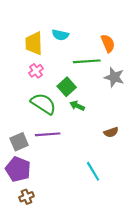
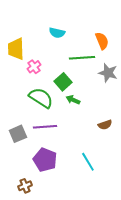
yellow trapezoid: (34, 43) -> (16, 49), moved
purple pentagon: (18, 169) -> (45, 160), moved

